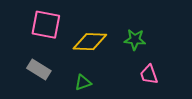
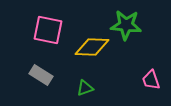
green star: (135, 40) -> (126, 25), moved, size x1.4

